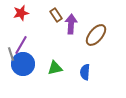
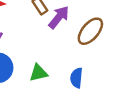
purple arrow: (71, 24) -> (59, 17), turned 36

